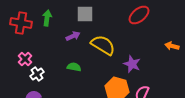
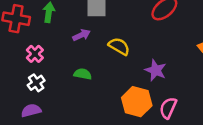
yellow semicircle: (103, 45) -> (119, 46), size x0.7
pink cross: (25, 59) -> (35, 54), moved

